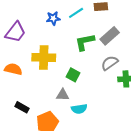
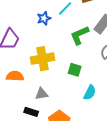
gray triangle: (63, 95) -> (42, 94), moved
cyan semicircle: (79, 109) -> (90, 93), moved, turned -42

